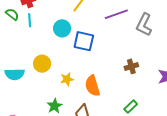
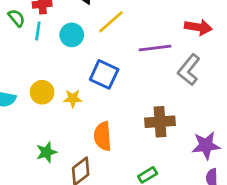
cyan circle: (62, 28) -> (72, 35), moved
brown cross: (131, 66) -> (160, 122), size x1.5
yellow star: (67, 79) -> (73, 98), moved

